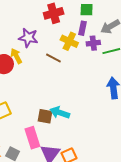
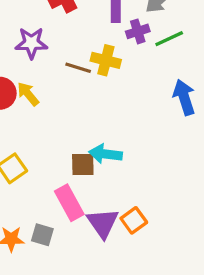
yellow cross: (69, 41) -> (106, 60), moved
yellow arrow: (16, 56) -> (28, 94), moved

